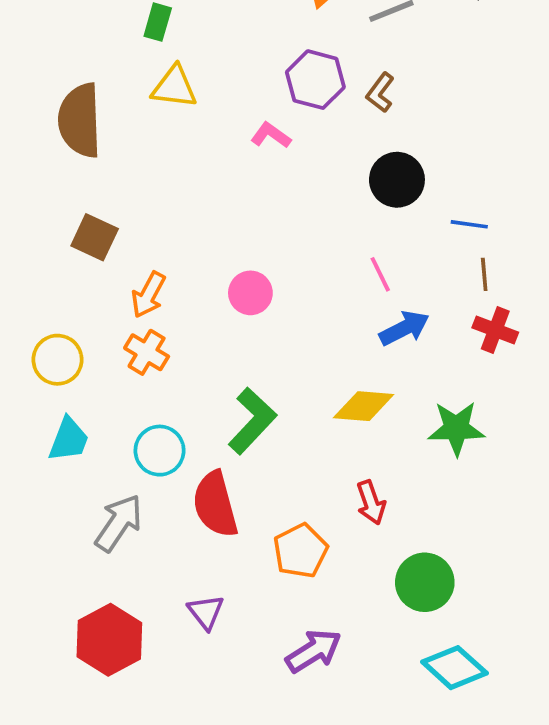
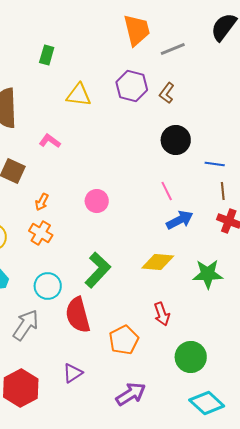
yellow triangle: (174, 87) -> (79, 95), moved
pink L-shape: (271, 135) -> (50, 141), moved
orange arrow: (148, 295) -> (42, 202), size x0.7
purple triangle: (206, 612) -> (73, 373), turned 35

